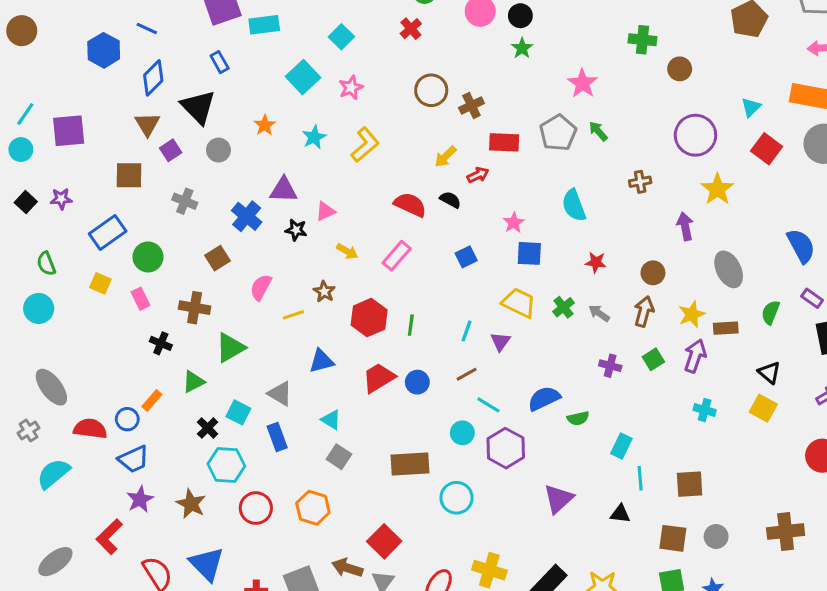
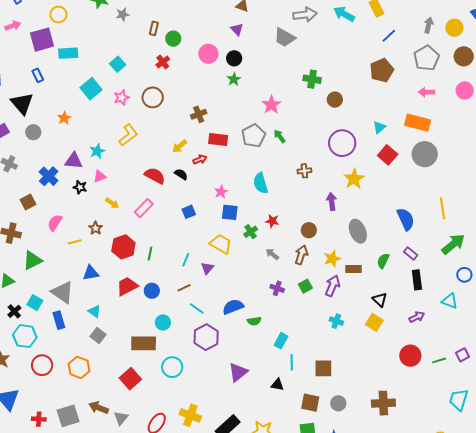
brown circle: (431, 90) -> (153, 97), moved
cyan star: (314, 137) -> (97, 151), moved
green cross: (564, 307) -> (251, 232), moved
gray triangle: (280, 394) -> (63, 292), size x1.4
cyan circle: (462, 433) -> (163, 322), moved
red square: (384, 541) -> (130, 379), moved

